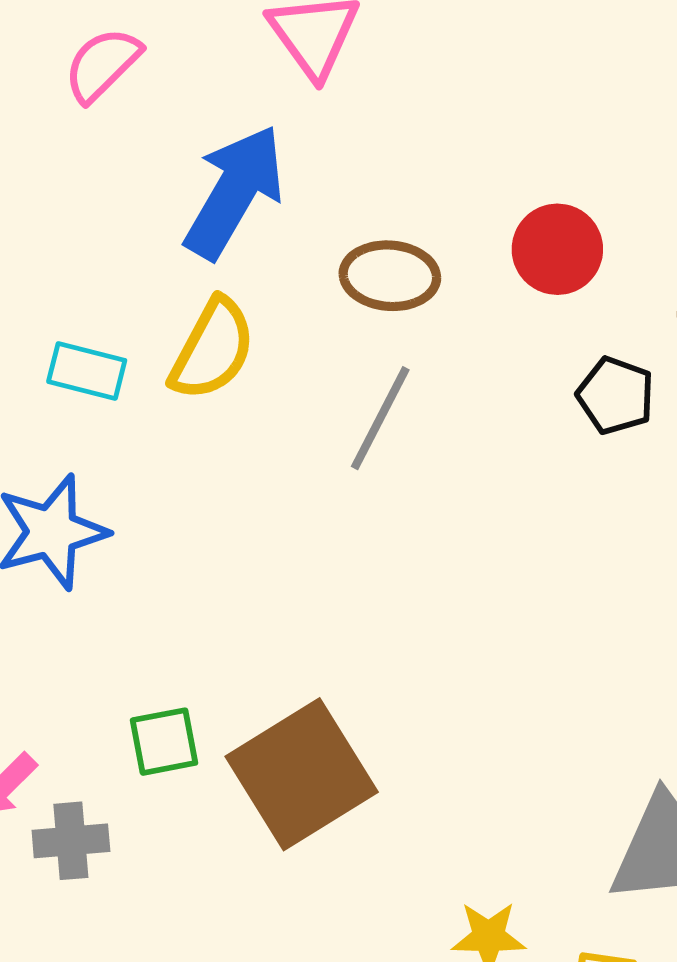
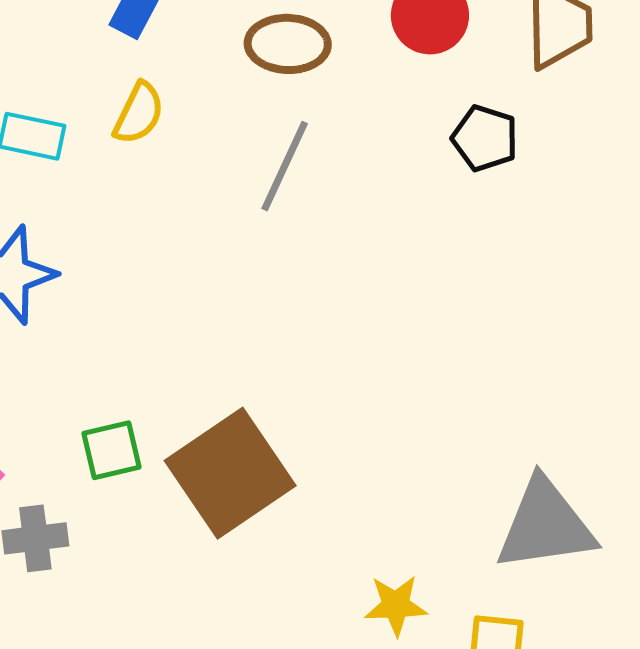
yellow semicircle: (213, 349) -> (139, 113), size x0.7

